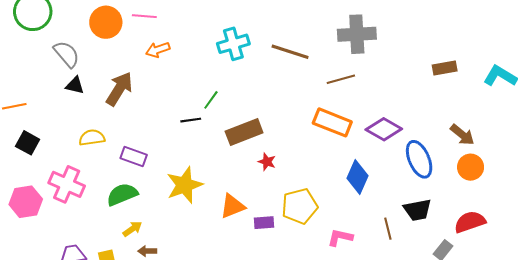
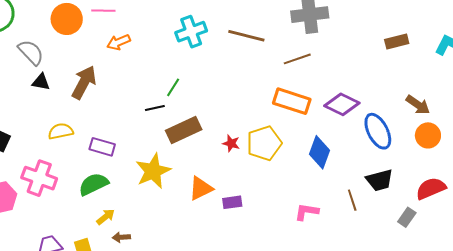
brown rectangle: (244, 132) -> (184, 130), moved
yellow pentagon: (300, 206) -> (264, 143), moved

